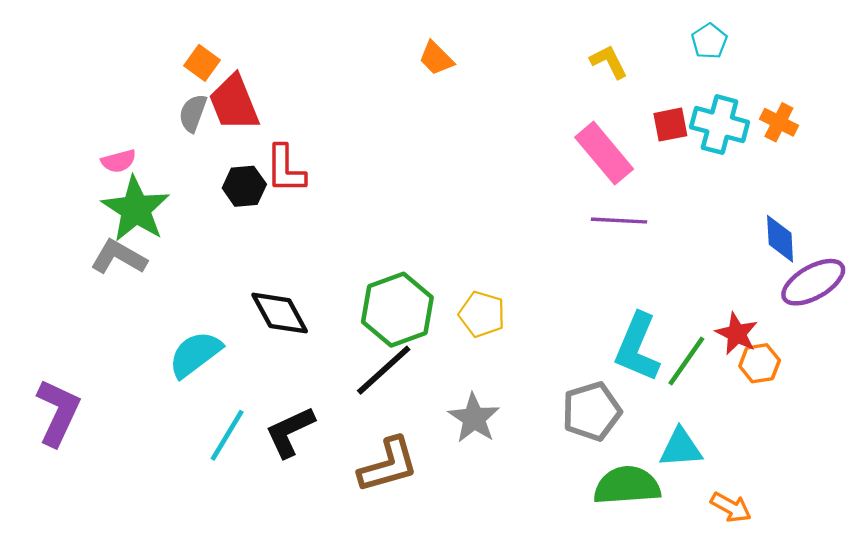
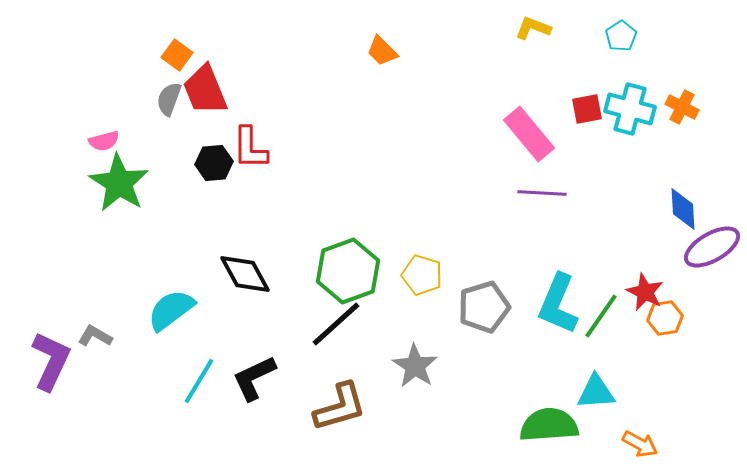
yellow L-shape: (609, 62) -> (533, 28), moved, turned -42
gray L-shape: (119, 257) -> (95, 336), moved, size x0.7
gray pentagon: (592, 411) -> (484, 307), moved

